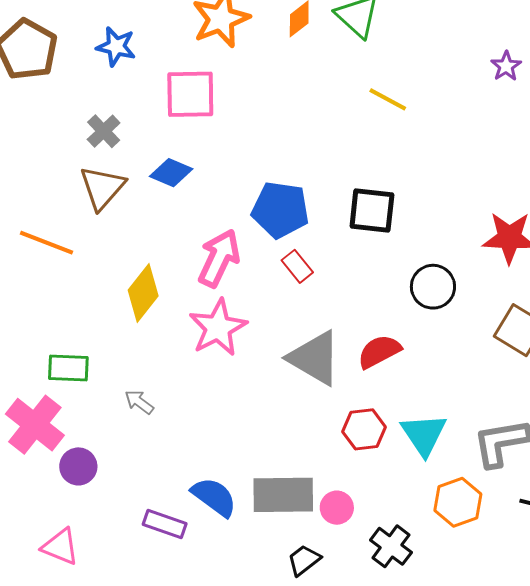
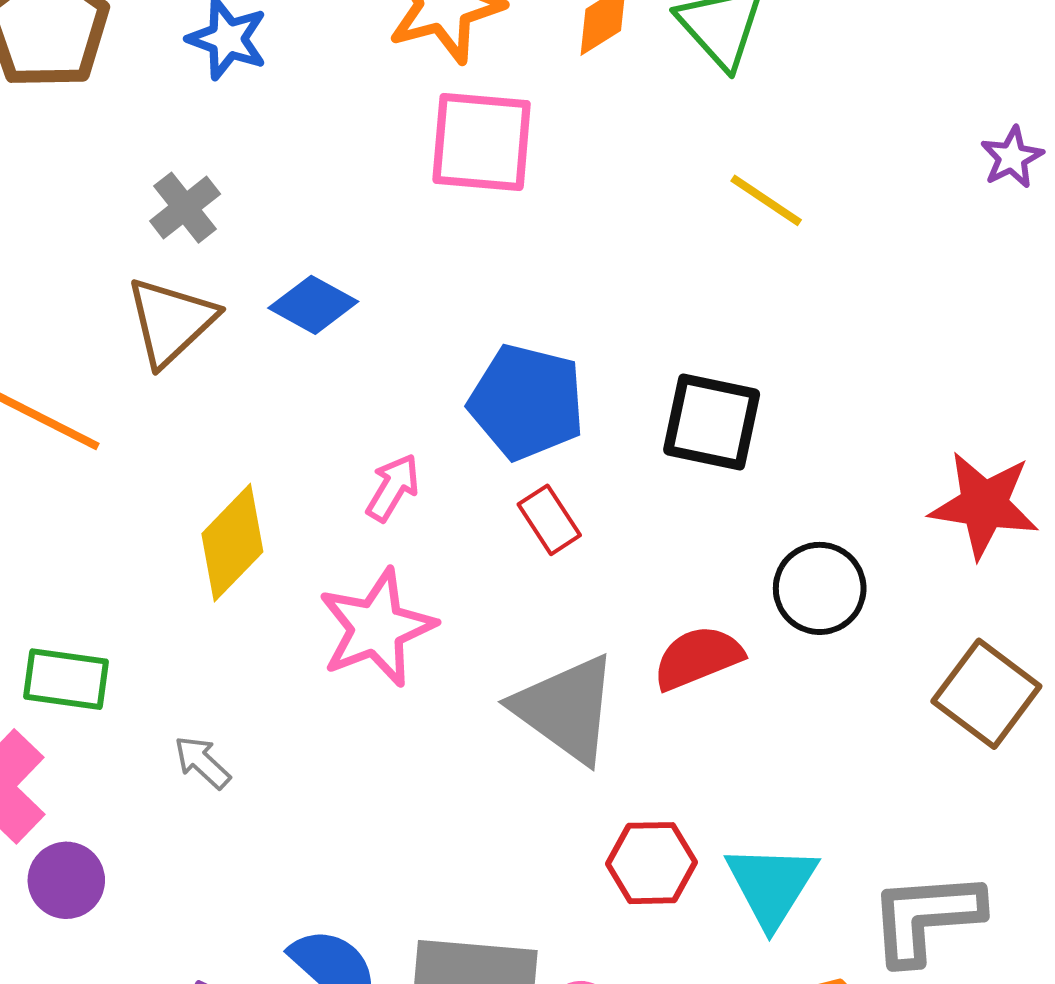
pink square: (190, 94) -> (482, 142), moved
pink arrow: (219, 258) -> (393, 488), size x0.6
red semicircle: (379, 351) -> (698, 658), moved

